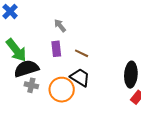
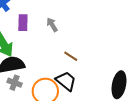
purple rectangle: (56, 49) -> (23, 23), moved

